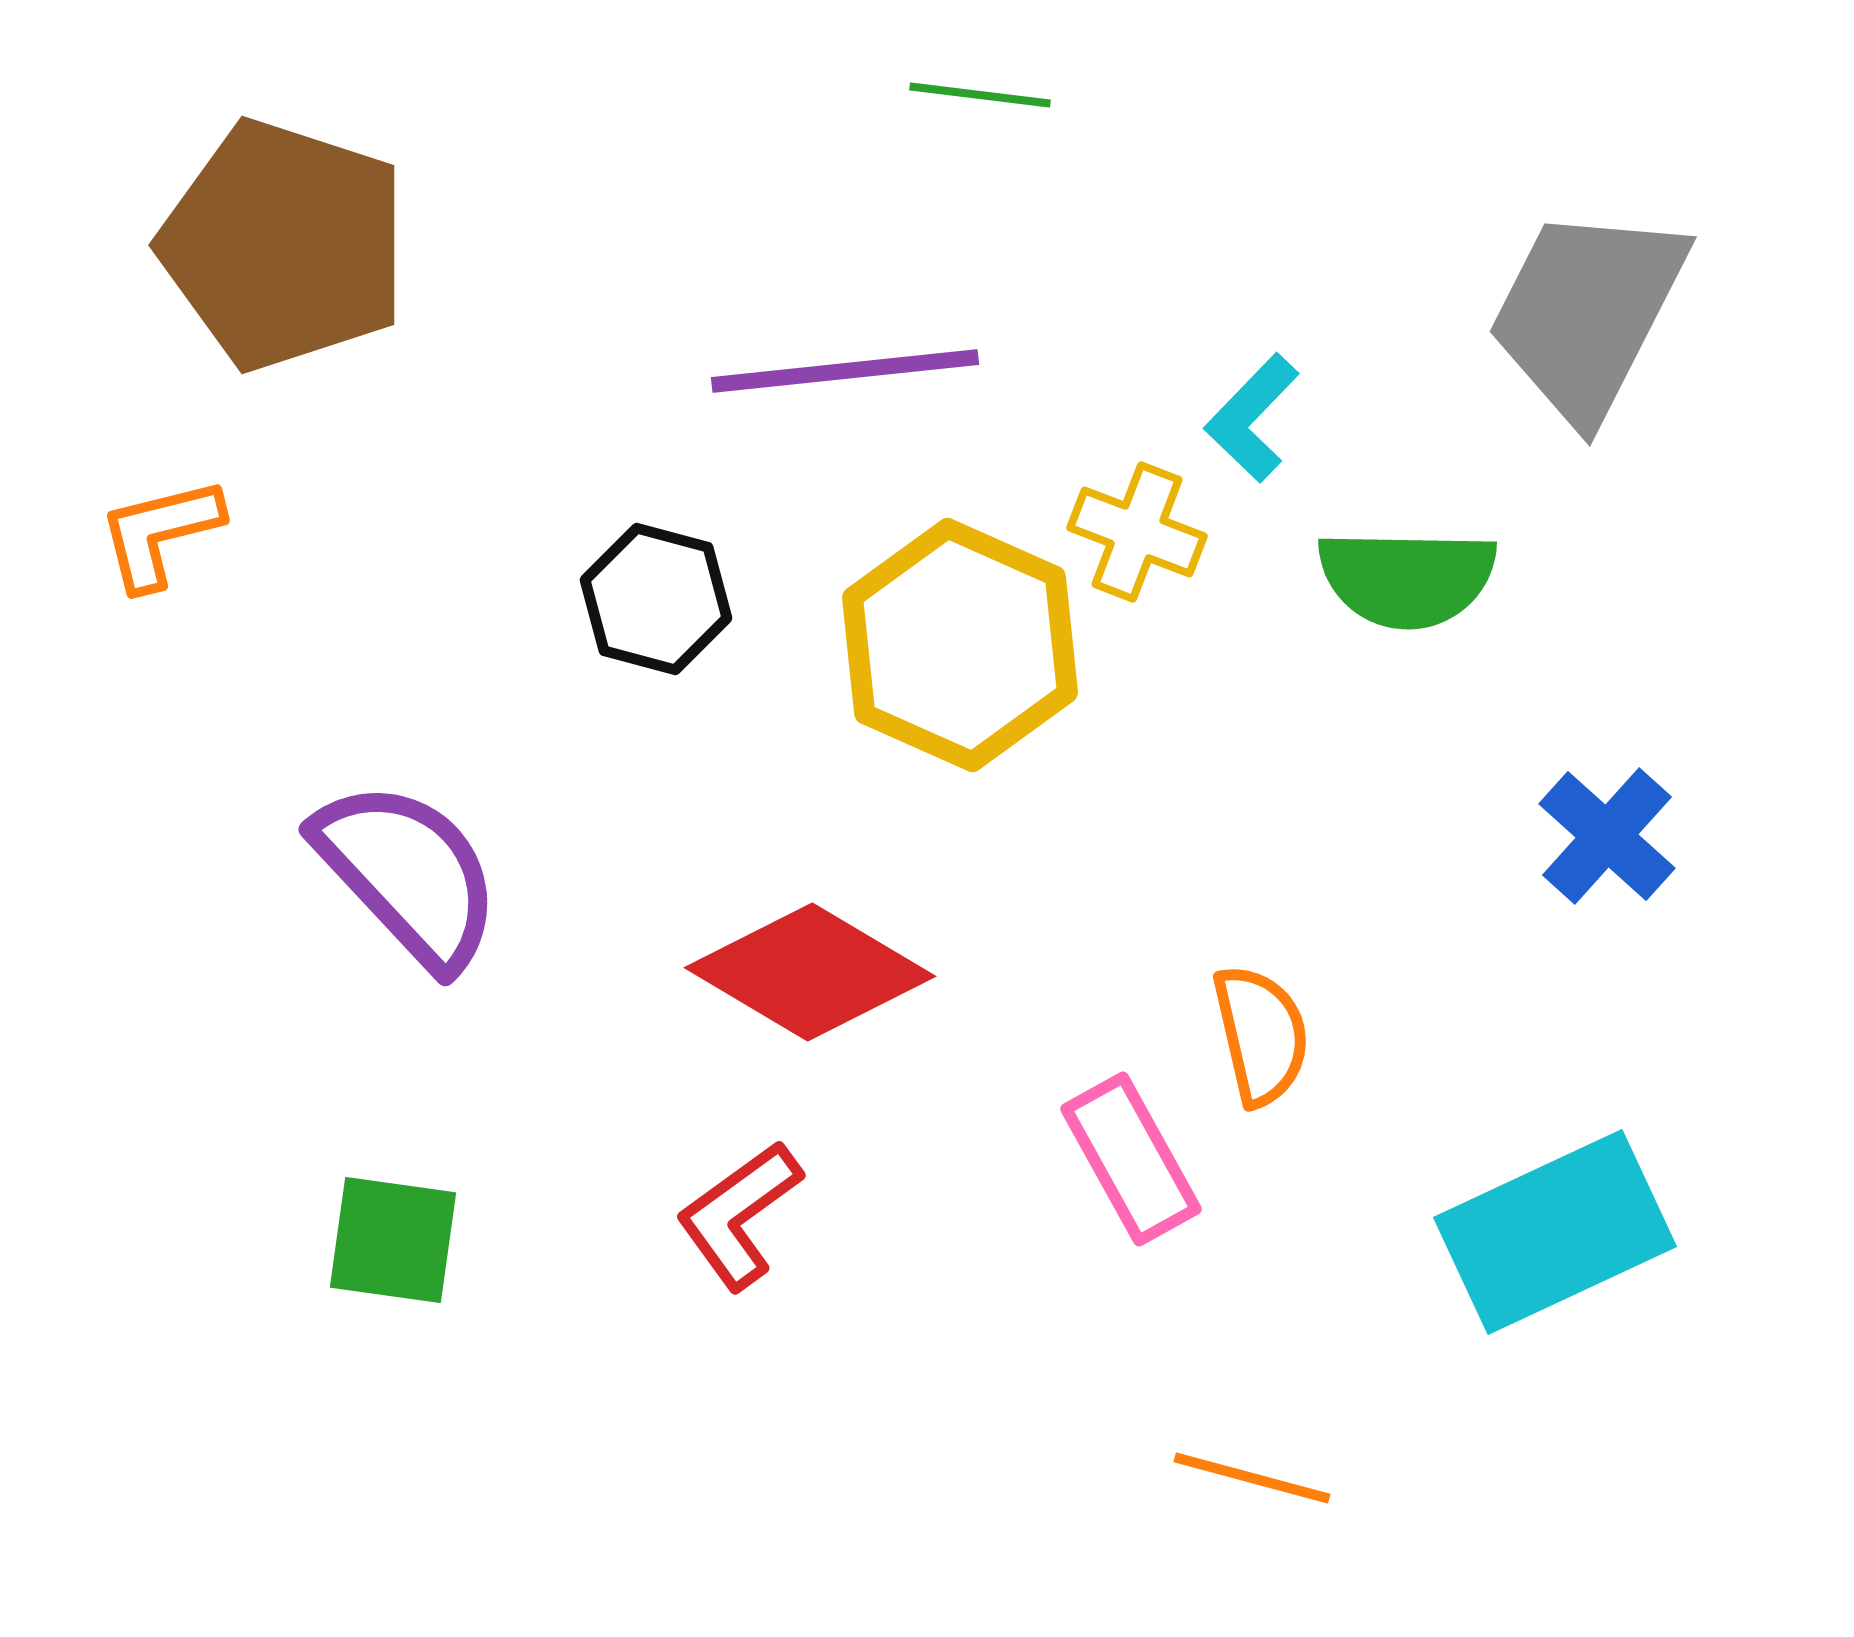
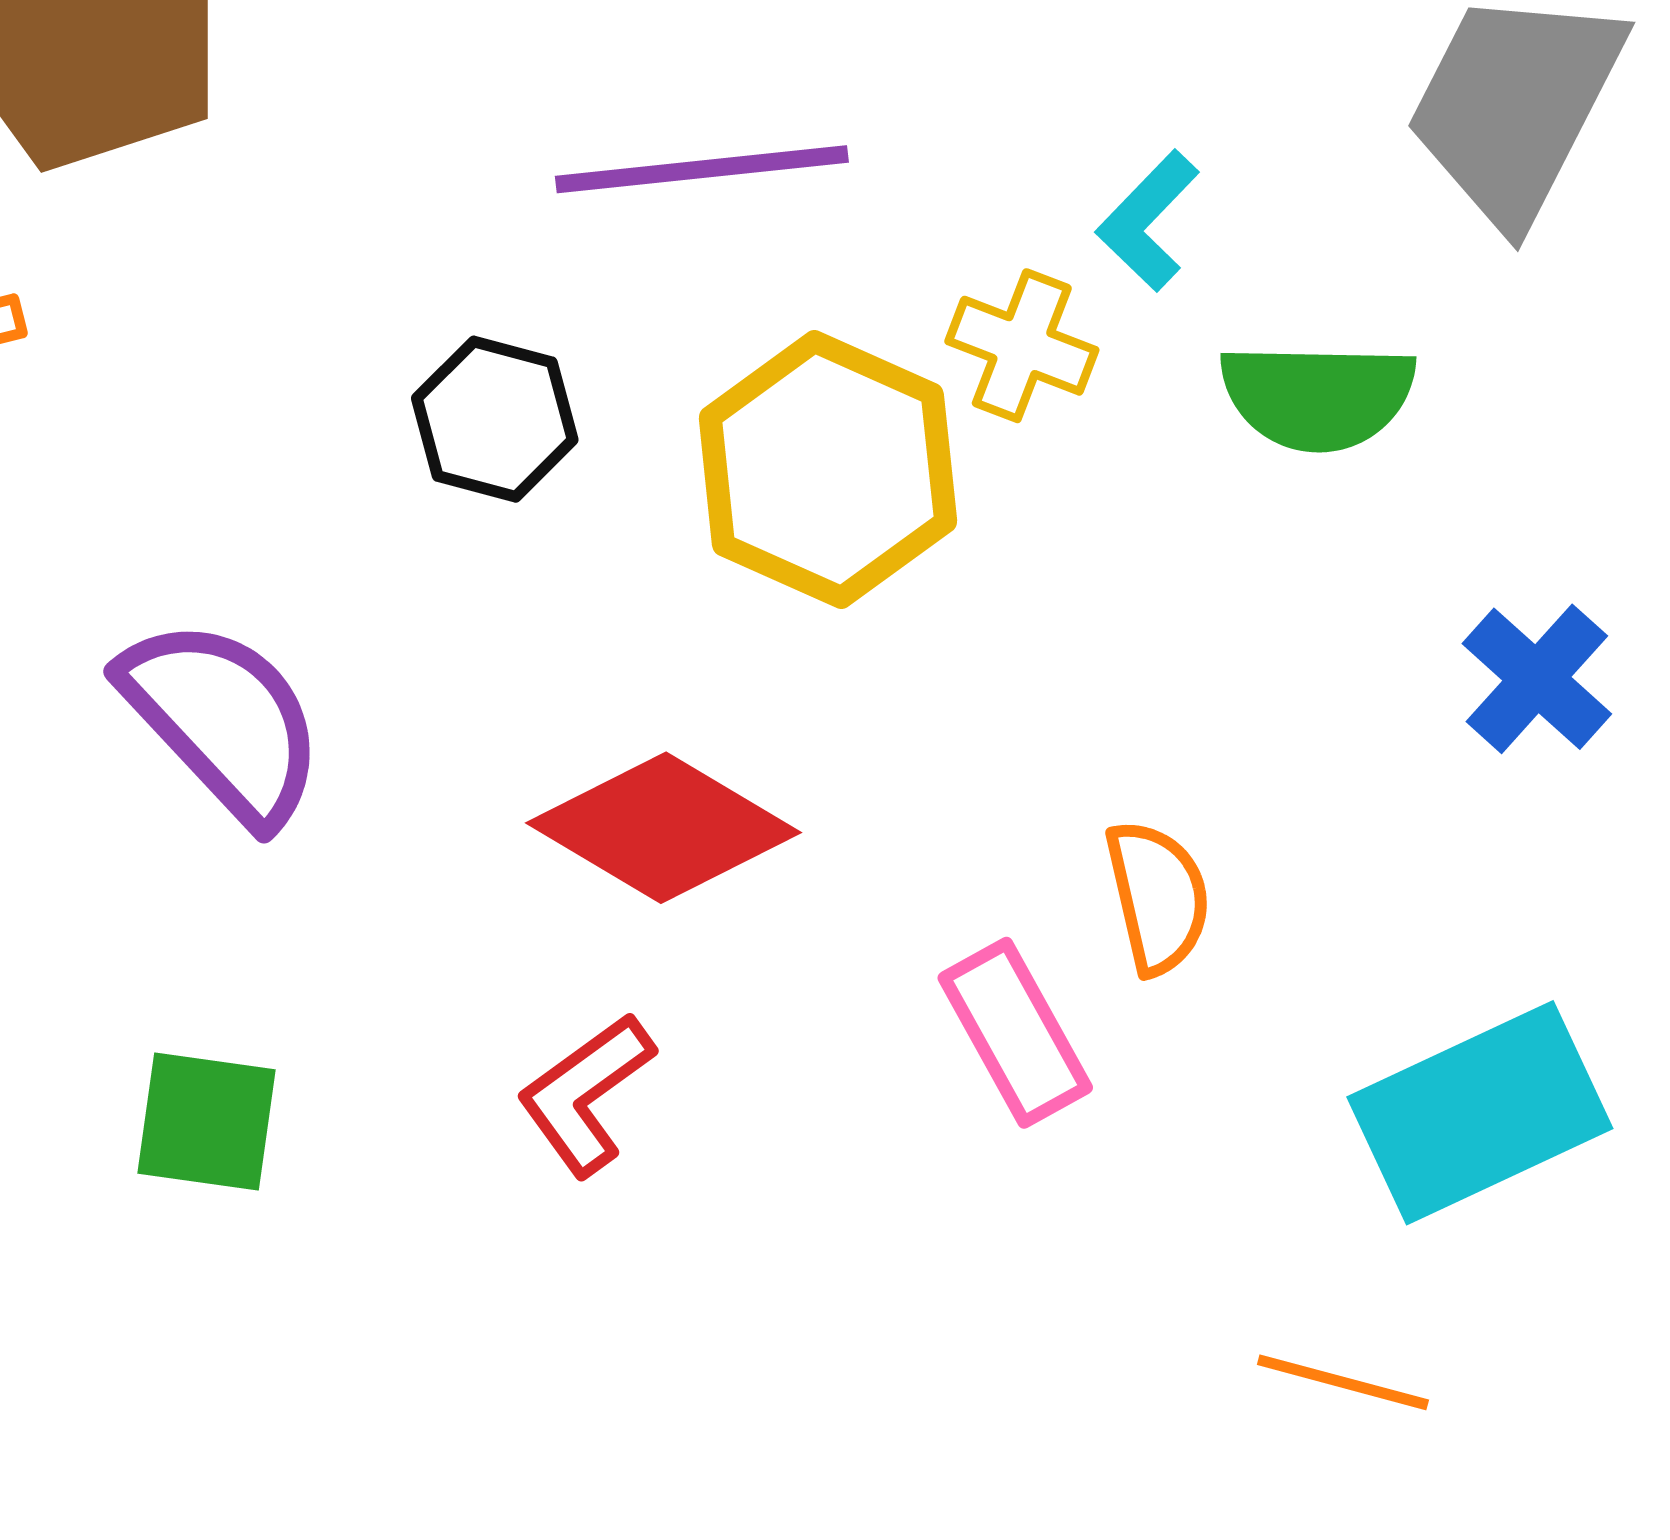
orange line: (1252, 1478) -> (1343, 1382), moved

